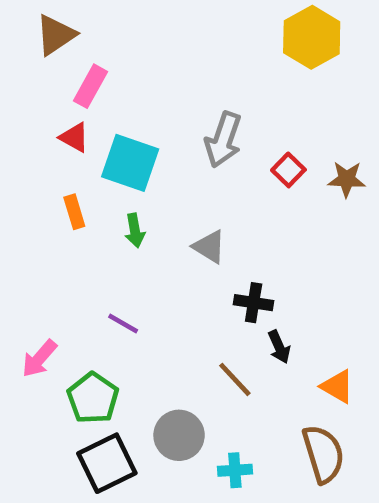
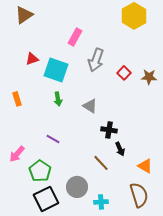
pink rectangle: (91, 86) -> (75, 37), moved
red triangle: (74, 137) -> (32, 59), turned -48
orange rectangle: (74, 212) -> (17, 99), moved

